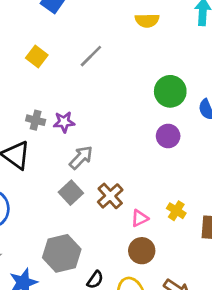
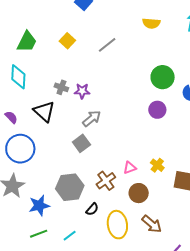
brown cross: (110, 196) -> (106, 181), moved
brown circle: (142, 251) -> (139, 193), moved

